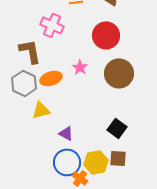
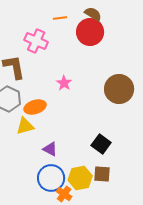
red circle: (106, 35) -> (90, 32), moved
brown circle: (119, 73) -> (119, 89), moved
orange ellipse: (51, 78) -> (35, 107), moved

